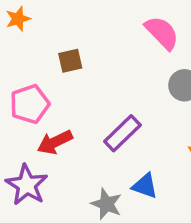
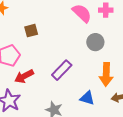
blue triangle: (145, 186) -> (87, 98), moved

